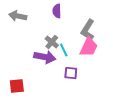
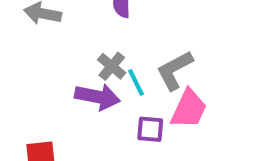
gray L-shape: (88, 30) -> (175, 70), moved, turned 30
pink trapezoid: (89, 47) -> (189, 109), moved

